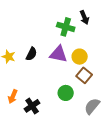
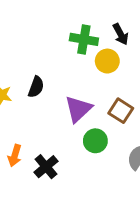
black arrow: (84, 17) -> (121, 34), moved
purple triangle: (58, 54) -> (78, 109), moved, turned -48
yellow circle: (80, 57) -> (107, 61), moved

